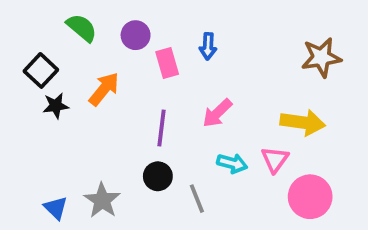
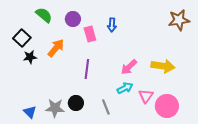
brown star: (321, 57) -> (179, 20), moved
pink arrow: (217, 113) -> (129, 67), moved
pink triangle: (275, 160) -> (146, 96), moved
cyan arrow: (232, 163) -> (125, 88), turned -42
black circle: (158, 176) -> (76, 103), moved
gray star: (102, 200) -> (55, 108), turned -30

